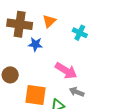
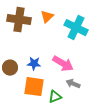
cyan cross: (80, 33) -> (76, 28), size x1.6
blue star: (35, 44) -> (34, 64), moved

